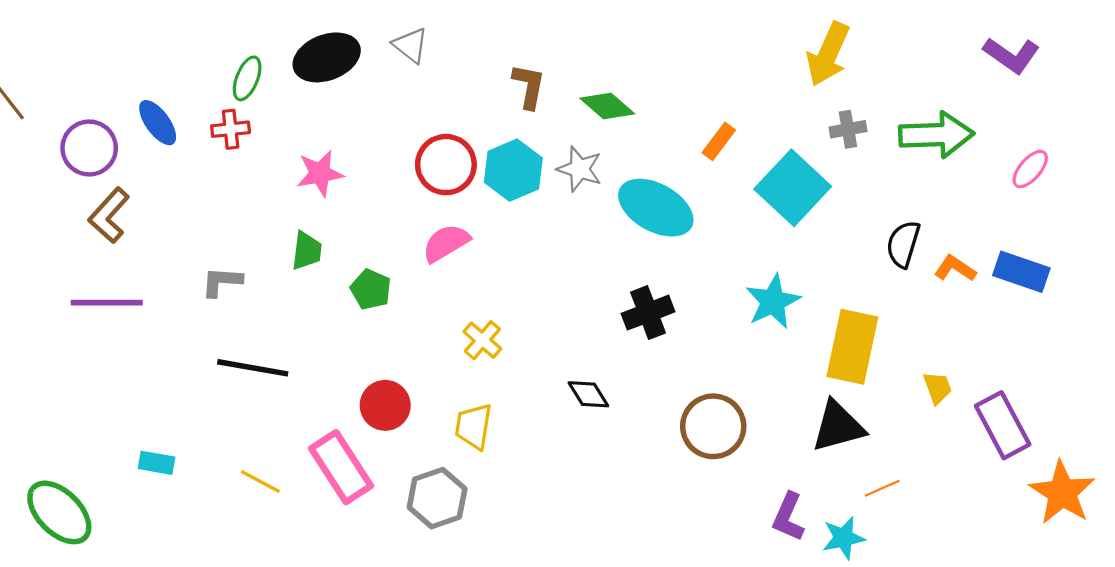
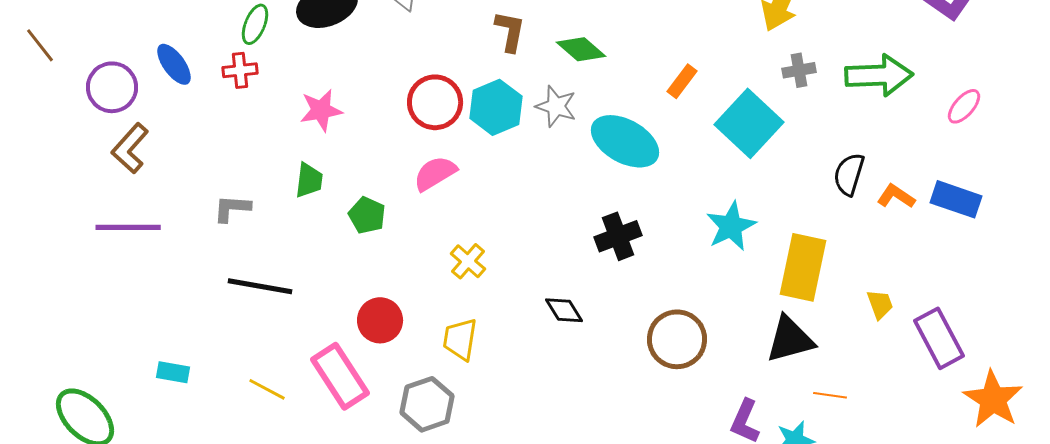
orange line: (882, 488) -> (830, 395), turned 32

